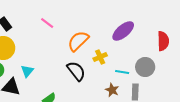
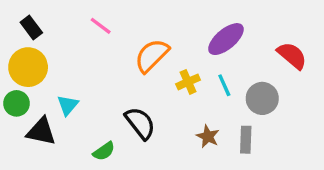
red semicircle: (163, 41) -> (292, 56), turned -48
black semicircle: (76, 71) -> (140, 123), moved
cyan line: (122, 72) -> (224, 85), moved, turned 56

